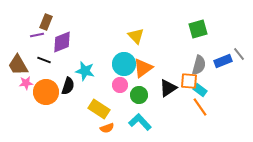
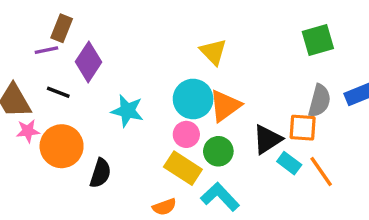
purple diamond: (62, 42) -> (89, 62), turned -35
black semicircle: (68, 86) -> (100, 173), moved
cyan rectangle: (200, 90) -> (289, 163), moved
yellow rectangle: (99, 109) -> (183, 168), moved

